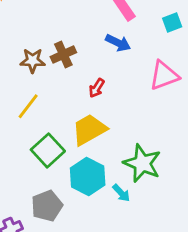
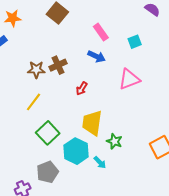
yellow trapezoid: (89, 130) -> (92, 123), moved, turned -52
green star: (142, 163) -> (114, 141), size x0.6

